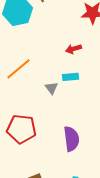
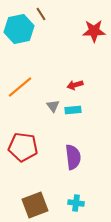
red arrow: (73, 49) -> (75, 85), moved
cyan rectangle: (70, 77) -> (73, 110), moved

